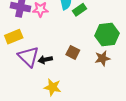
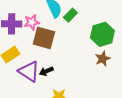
brown square: (73, 52) -> (44, 38), moved, size x1.6

